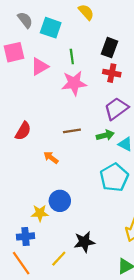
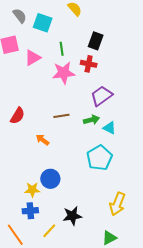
red cross: (112, 73) -> (89, 64), moved
blue cross: (25, 236) -> (30, 211), moved

